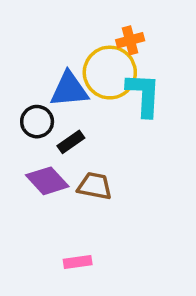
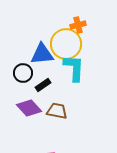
cyan L-shape: (144, 95) -> (74, 68), moved

